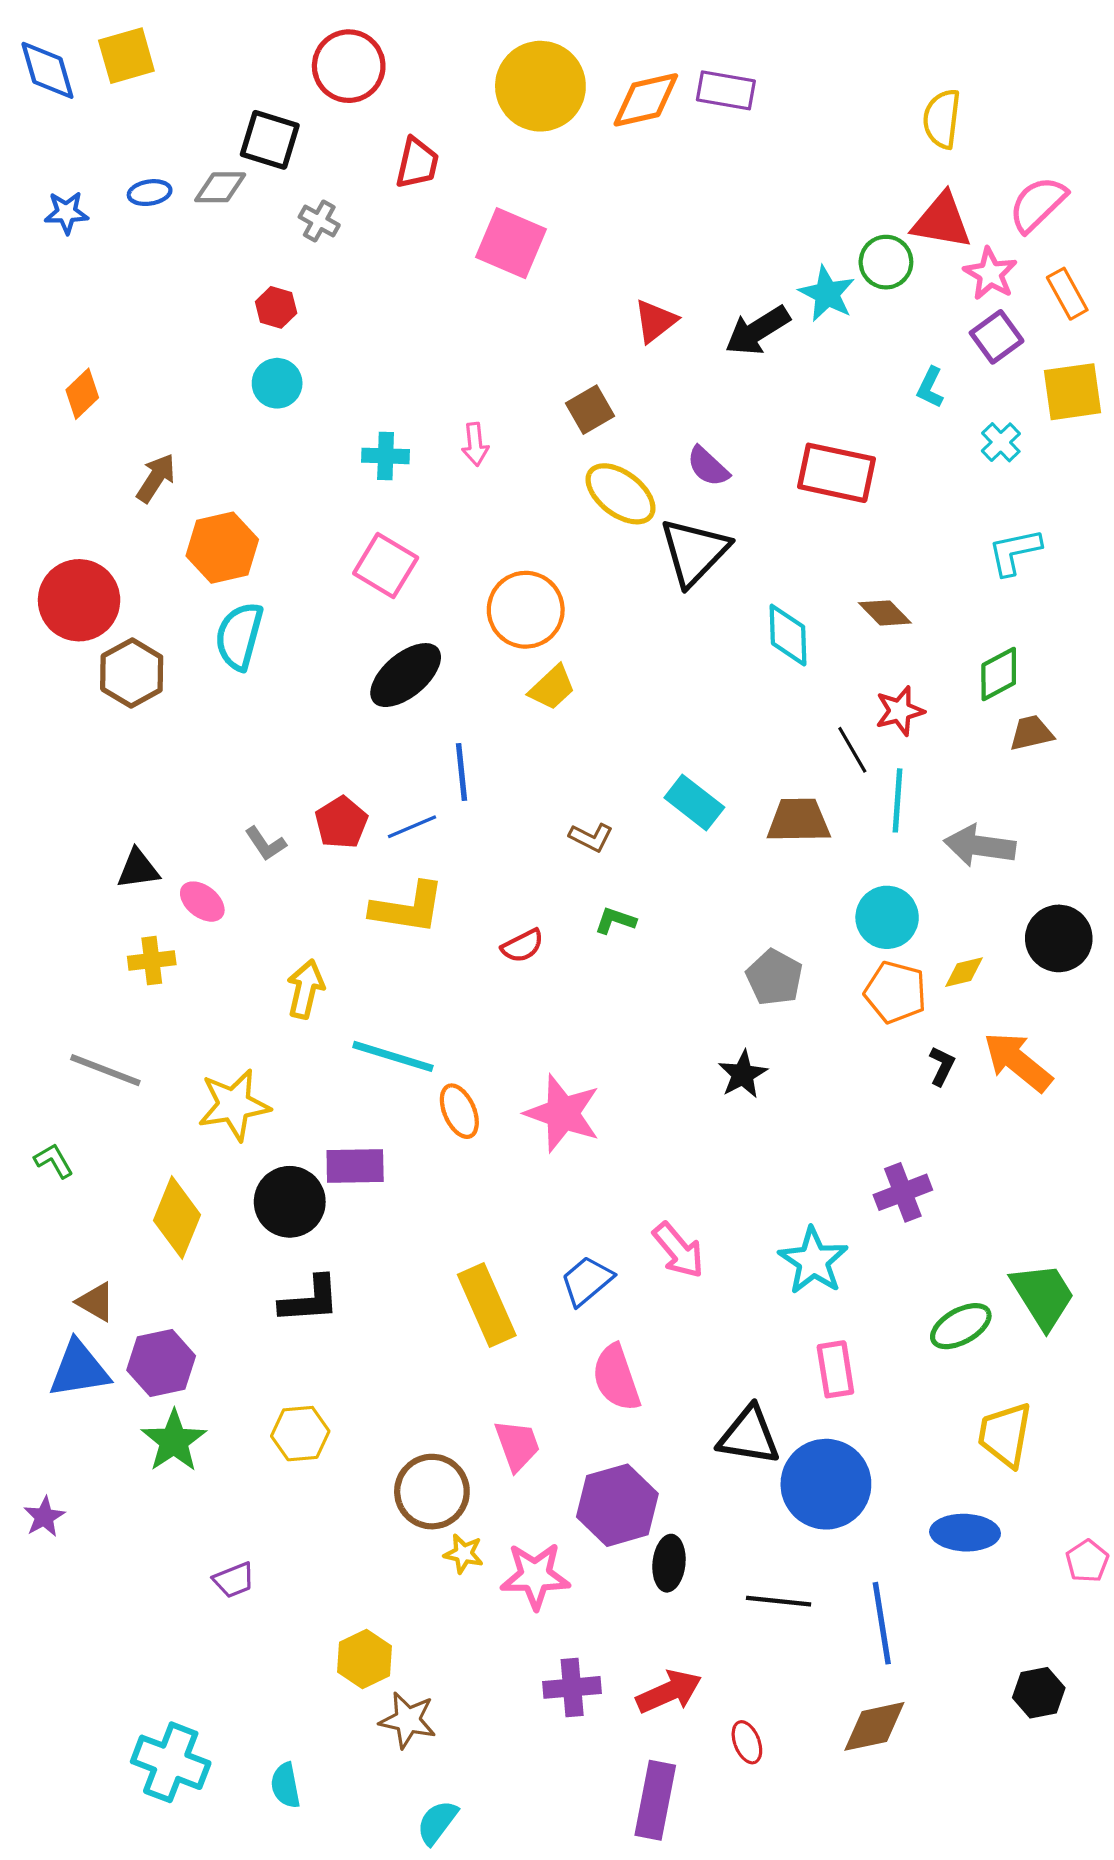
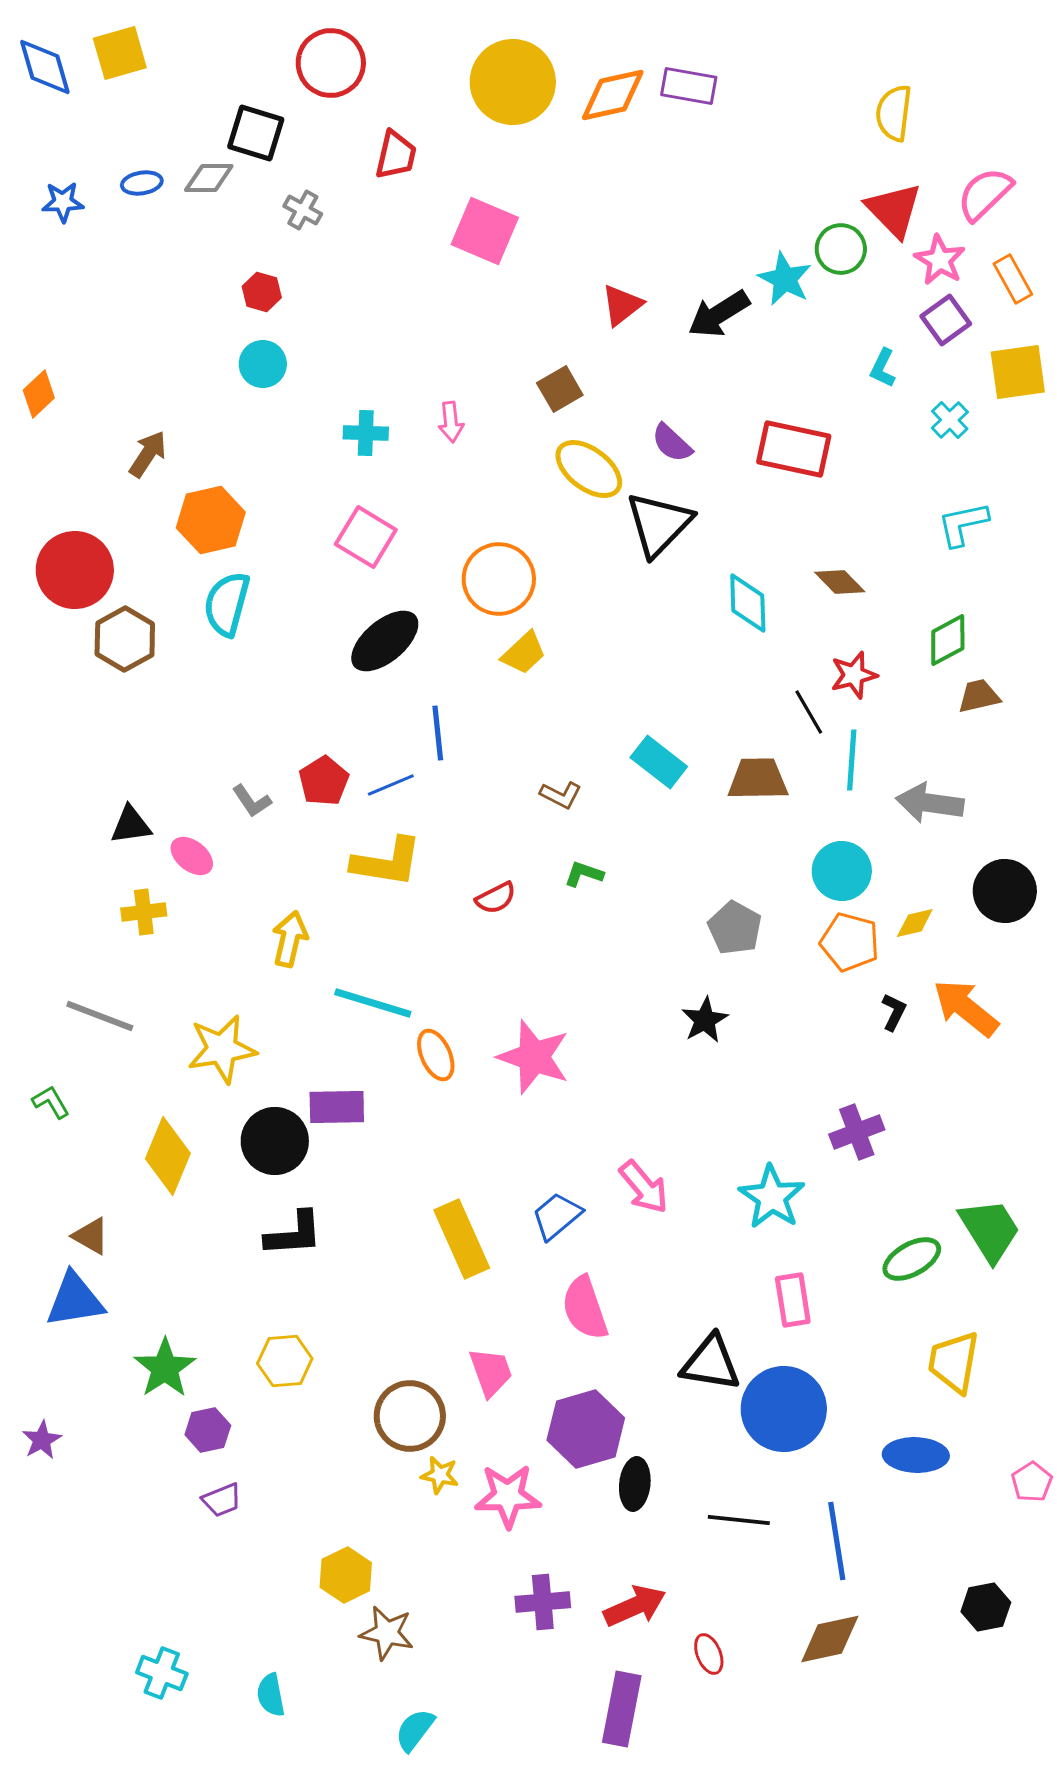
red triangle: (942, 221) -> (894, 210), turned 36
orange diamond: (82, 394) -> (39, 394), moved
purple hexagon: (161, 1363) -> (208, 1430), moved, size x0.7
cyan cross: (171, 1762) -> (162, 1673), size x0.7

